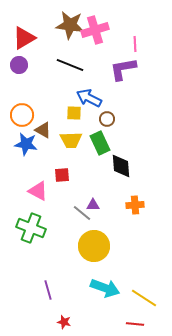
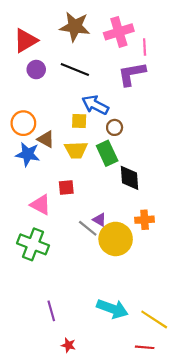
pink cross: (95, 30) -> (119, 32), moved
purple circle: (19, 65) -> (36, 70), moved
purple triangle: (93, 205) -> (100, 220), turned 32
yellow circle: (94, 246) -> (116, 239), moved

